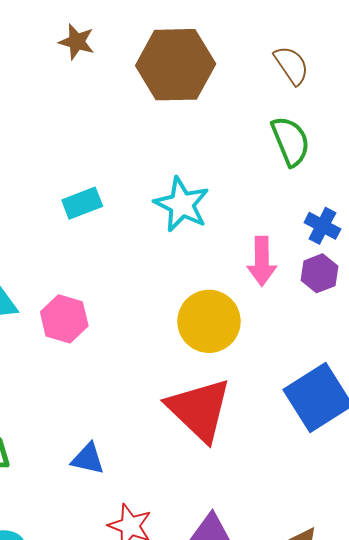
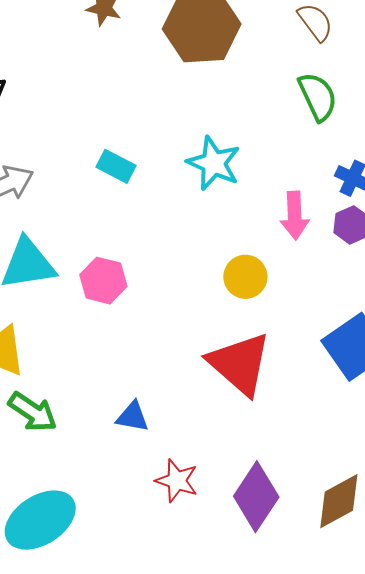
cyan rectangle: (82, 203) -> (116, 166), turned 51
yellow circle: (209, 321) -> (245, 277), size x0.7

